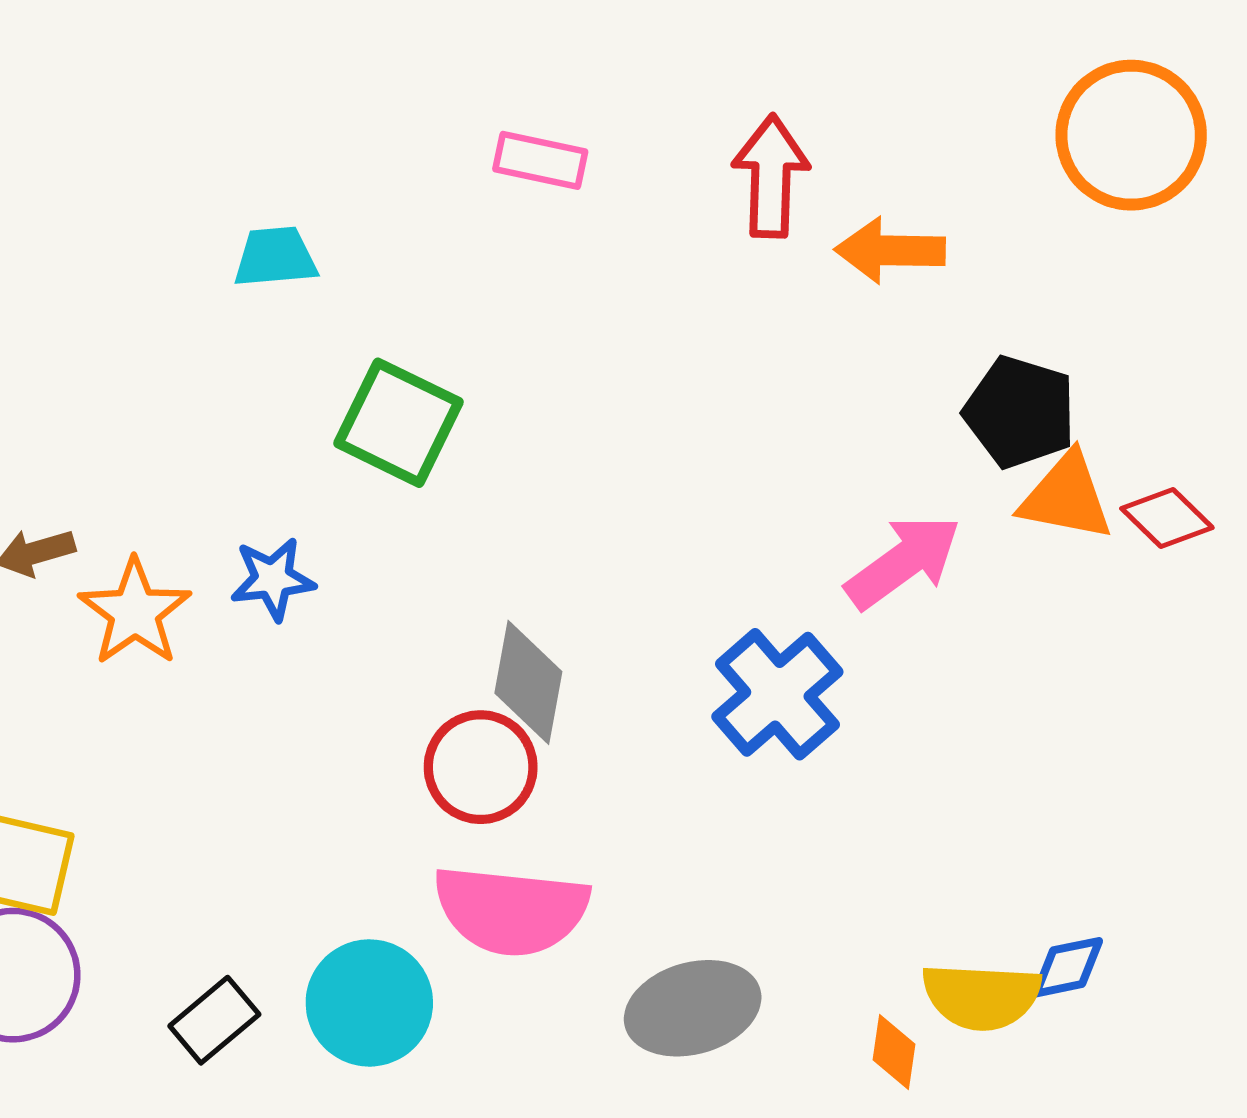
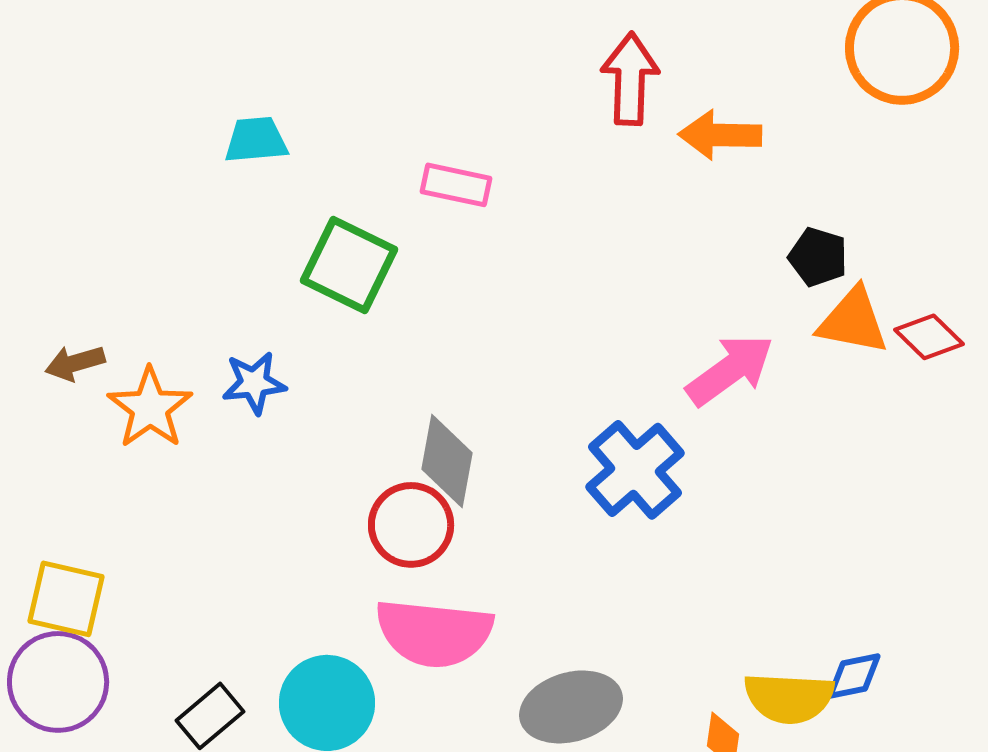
pink rectangle: (540, 160) -> (456, 185), moved
black pentagon: (1020, 412) -> (818, 257), size x0.7

